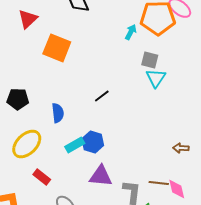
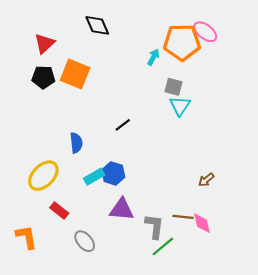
black pentagon: (18, 99) -> (43, 77), moved
brown arrow: (181, 148) -> (206, 180), turned -42

